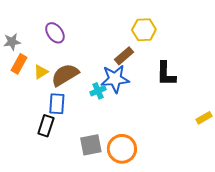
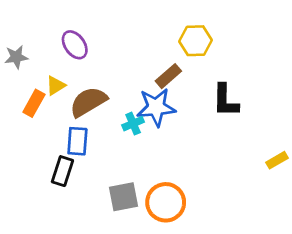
orange rectangle: (19, 64) -> (34, 103), moved
yellow triangle: (41, 72) -> (56, 86), moved

